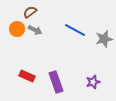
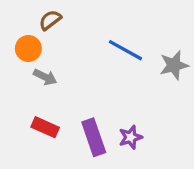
gray arrow: (35, 30) -> (45, 77), moved
purple star: (93, 82) -> (130, 137), moved

